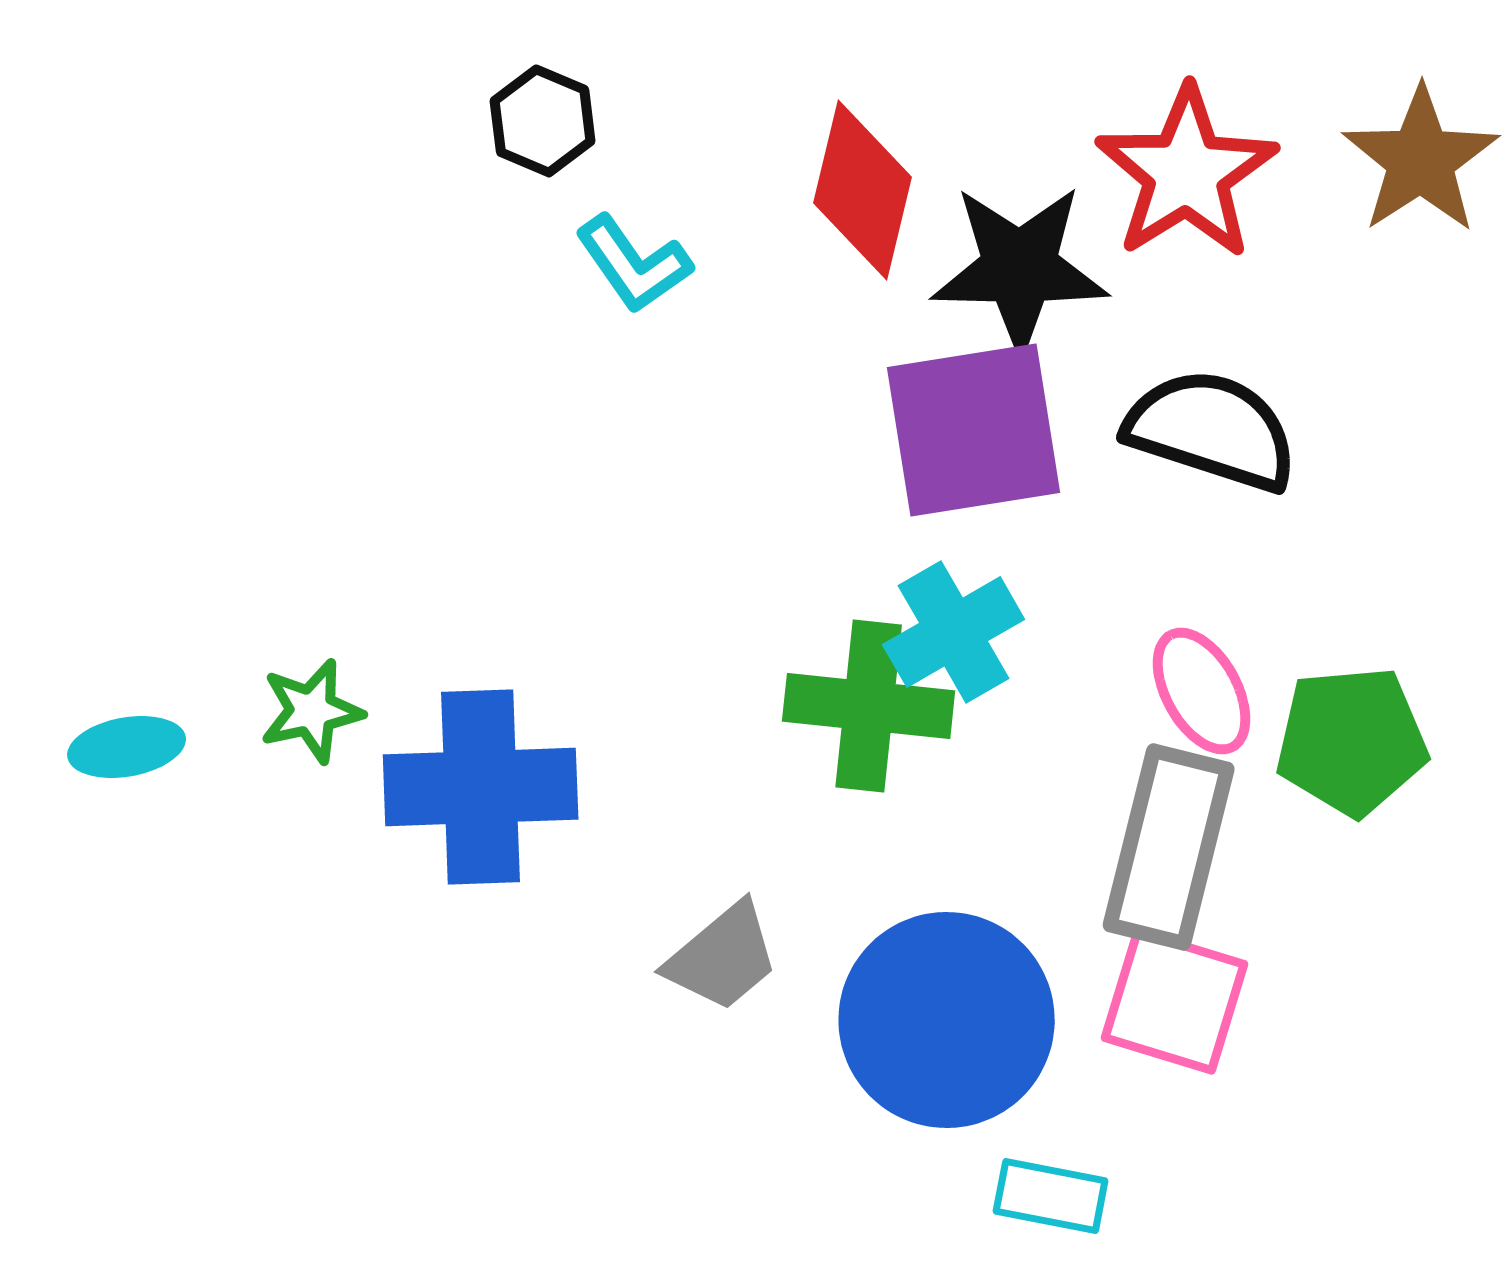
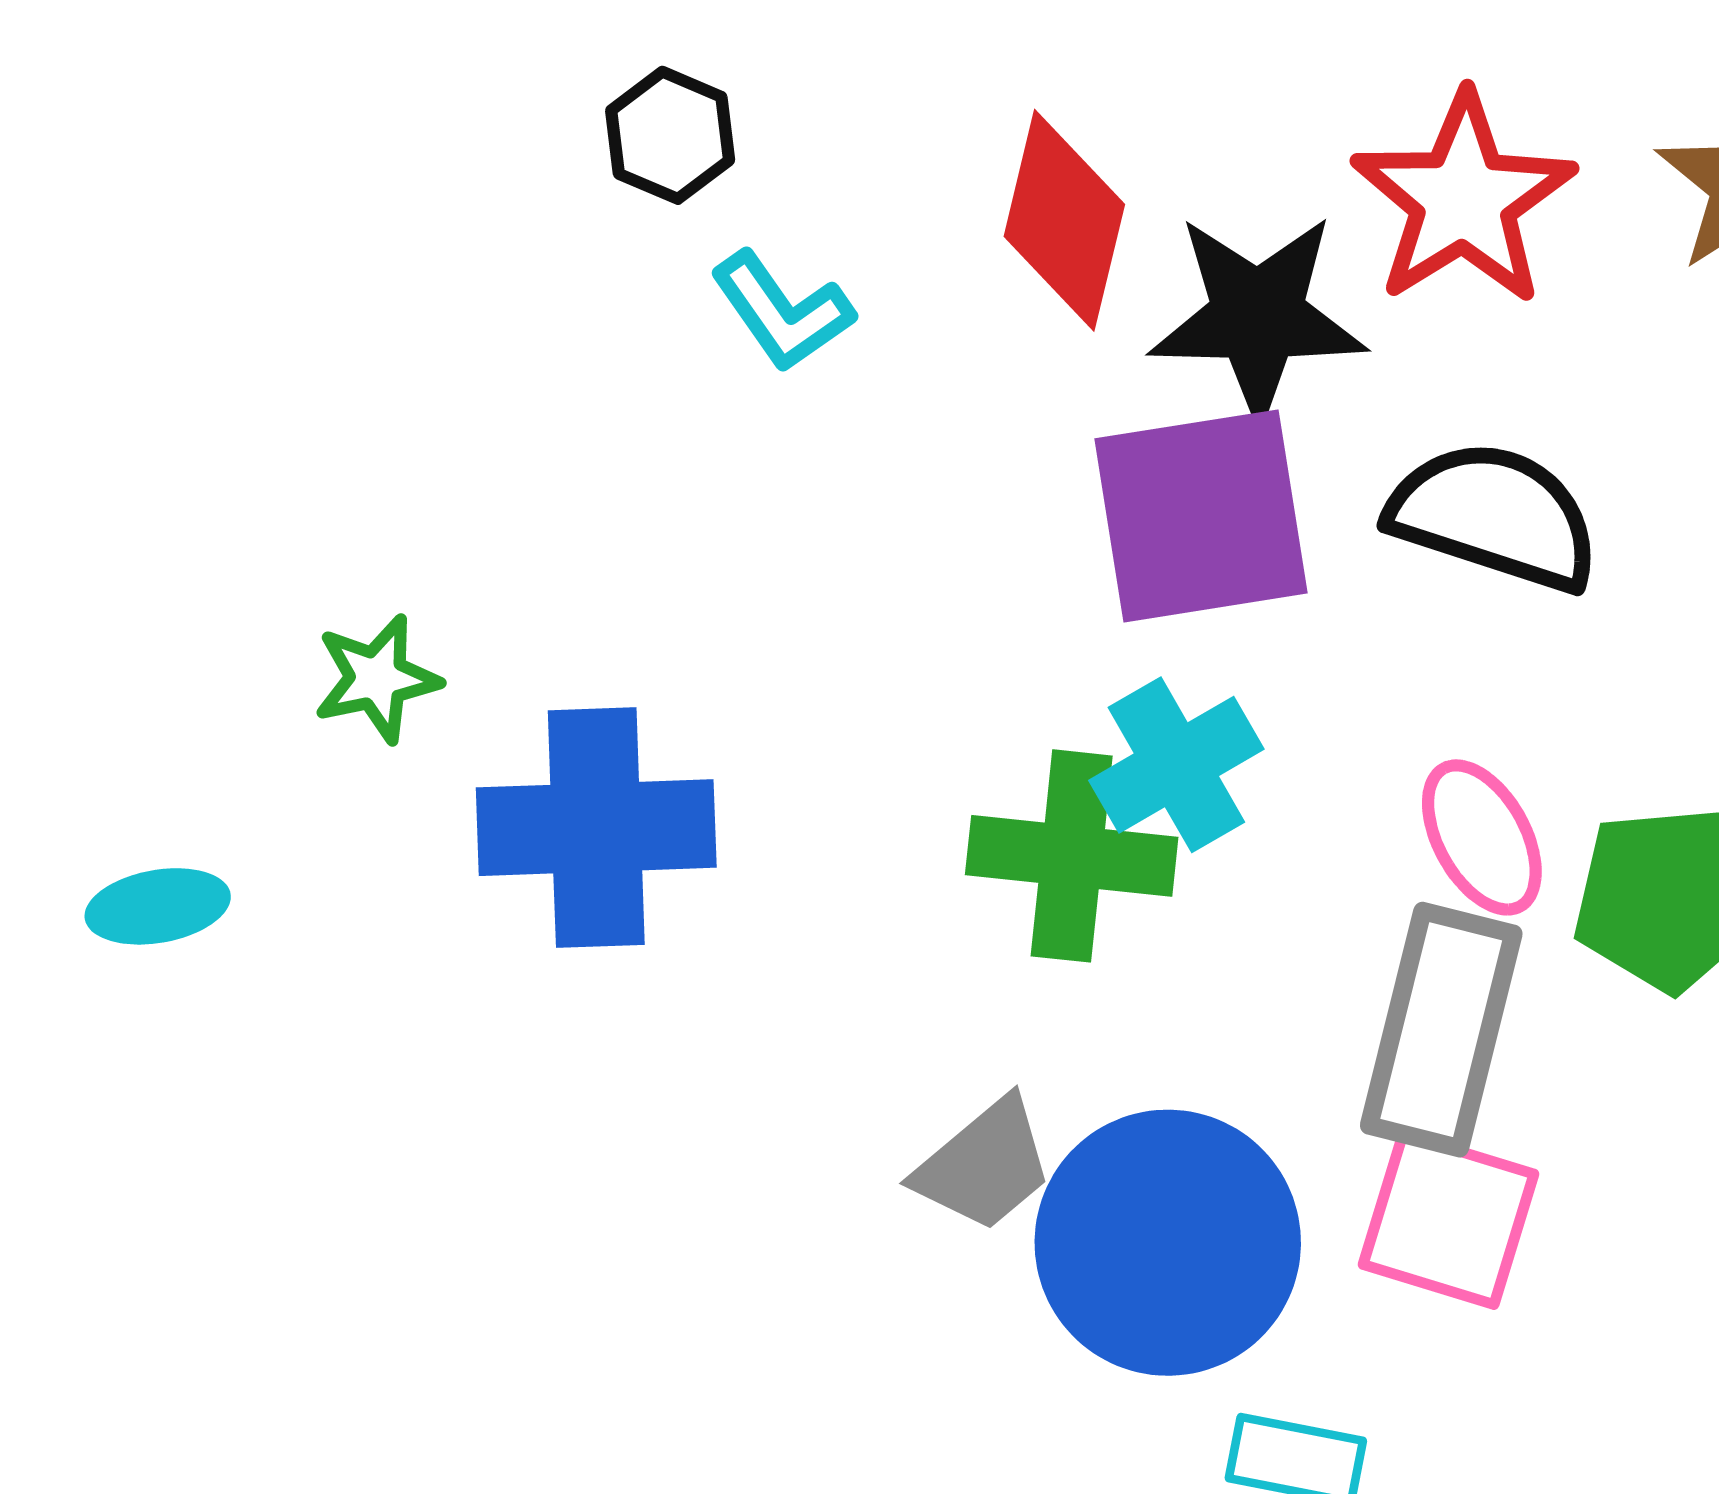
green star: (312, 711) -> (377, 679), moved
blue cross: (481, 787) -> (596, 828), moved
gray trapezoid: (723, 957) -> (984, 1165), moved

